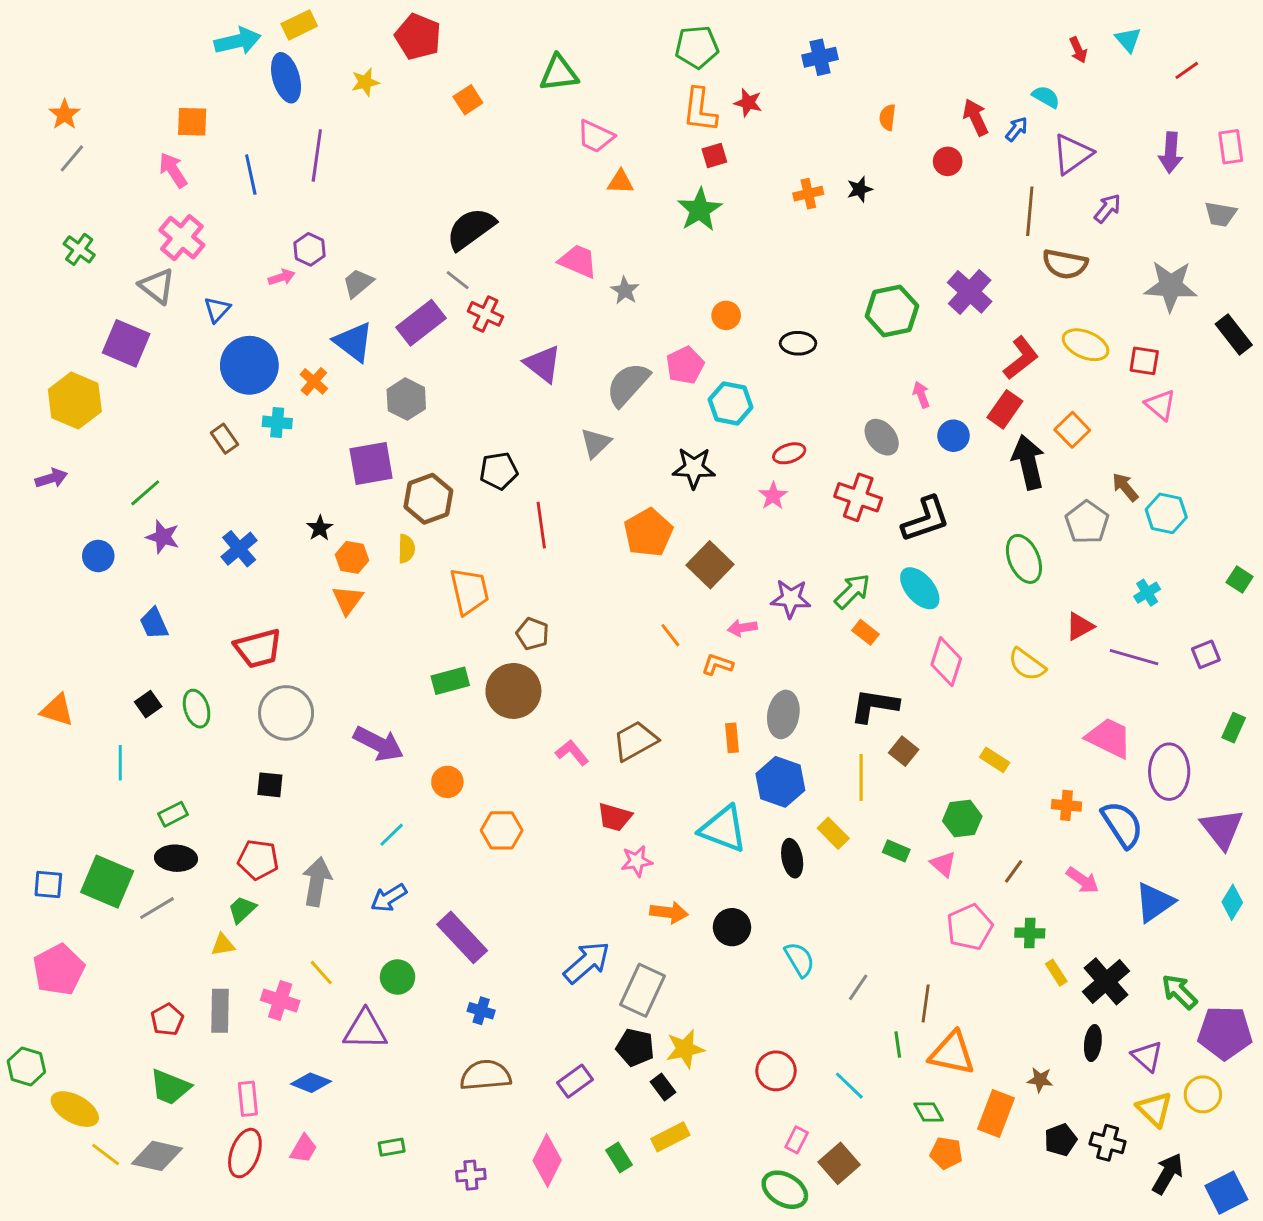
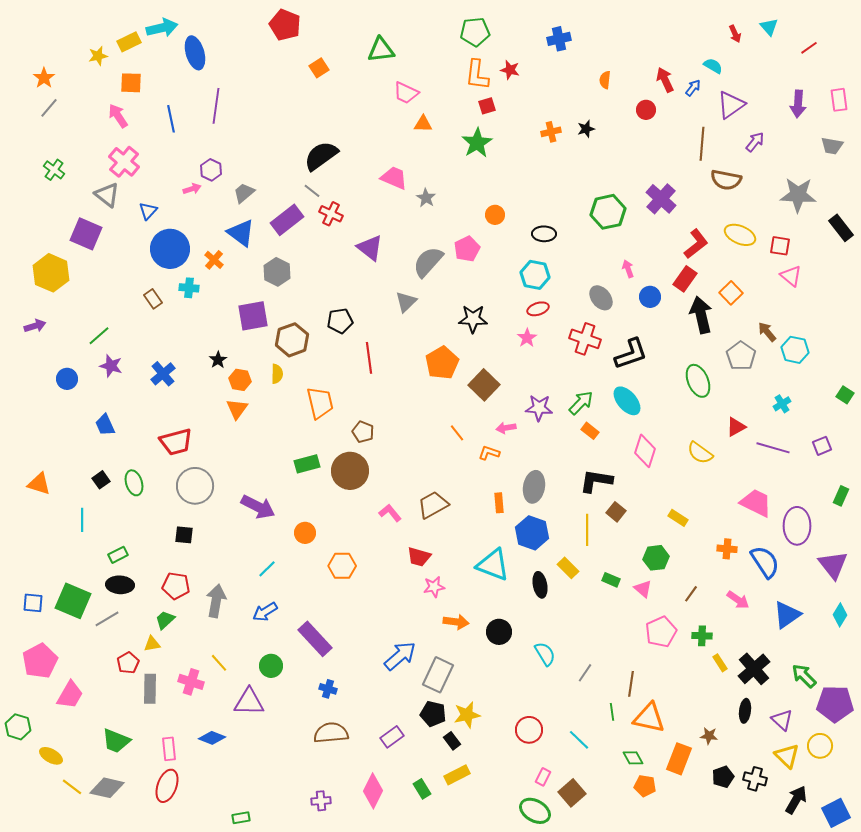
yellow rectangle: (299, 25) -> (129, 42), moved
yellow star: (365, 82) -> (98, 56), moved
cyan hexagon: (731, 403) -> (535, 275), moved
red pentagon: (167, 1020) -> (128, 663), moved
yellow ellipse: (75, 1109) -> (51, 756), size x0.7
green rectangle: (392, 1147) -> (241, 818), moved
pink trapezoid: (304, 1149) -> (70, 695), moved, size x1.4

